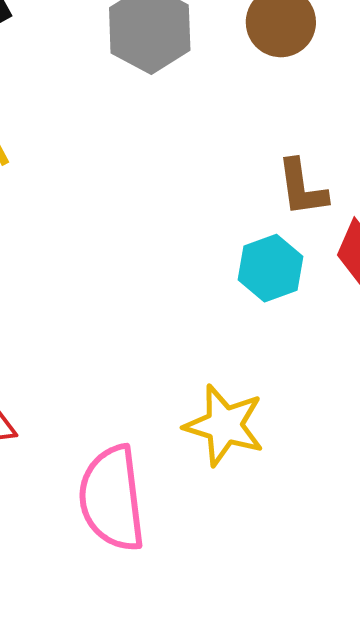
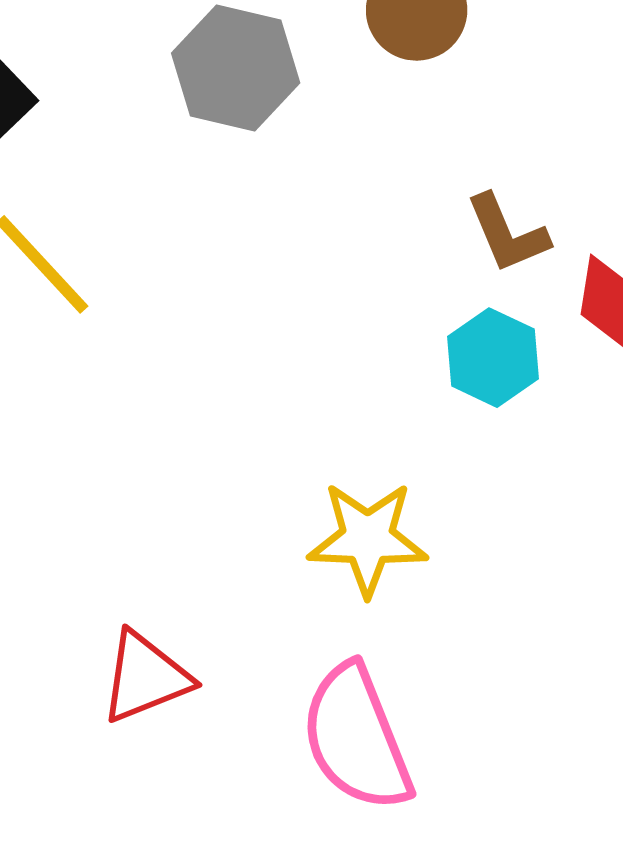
yellow star: (224, 425) -> (368, 539), moved

